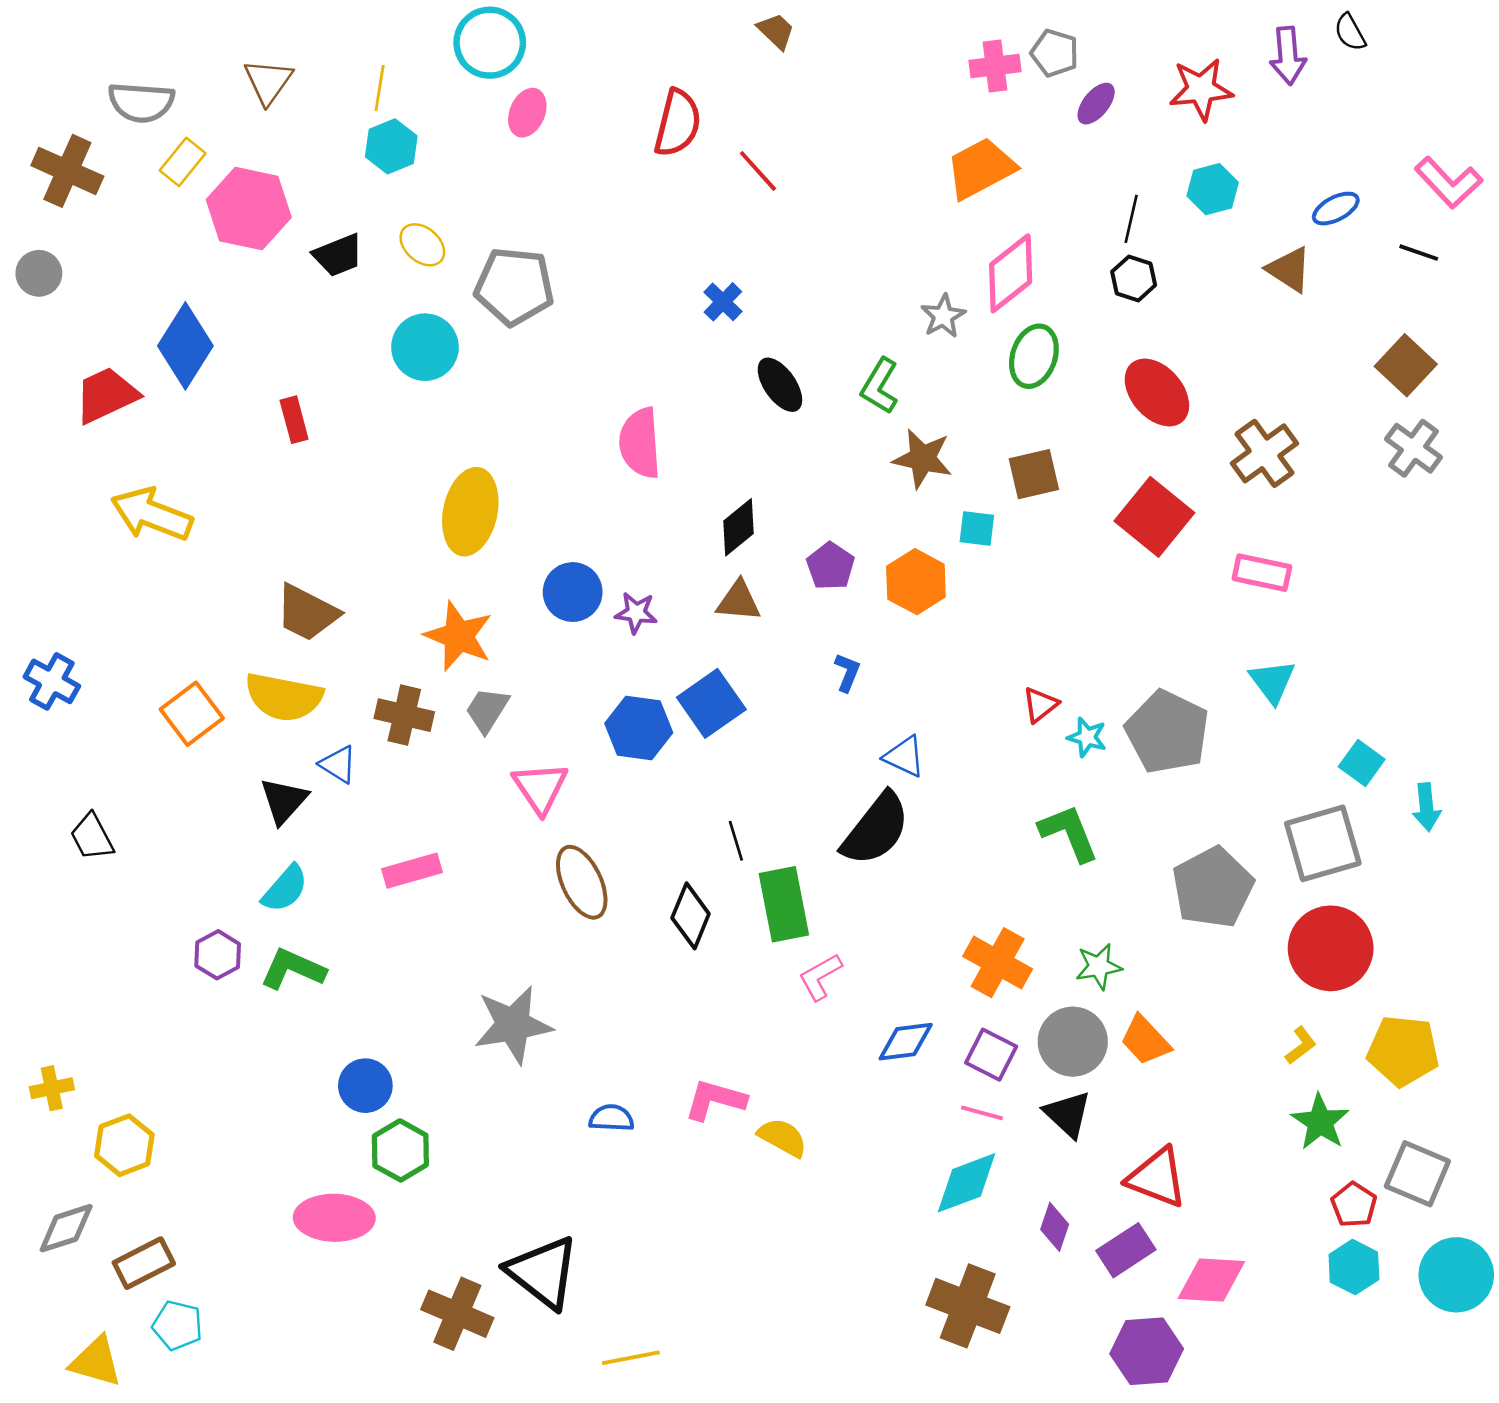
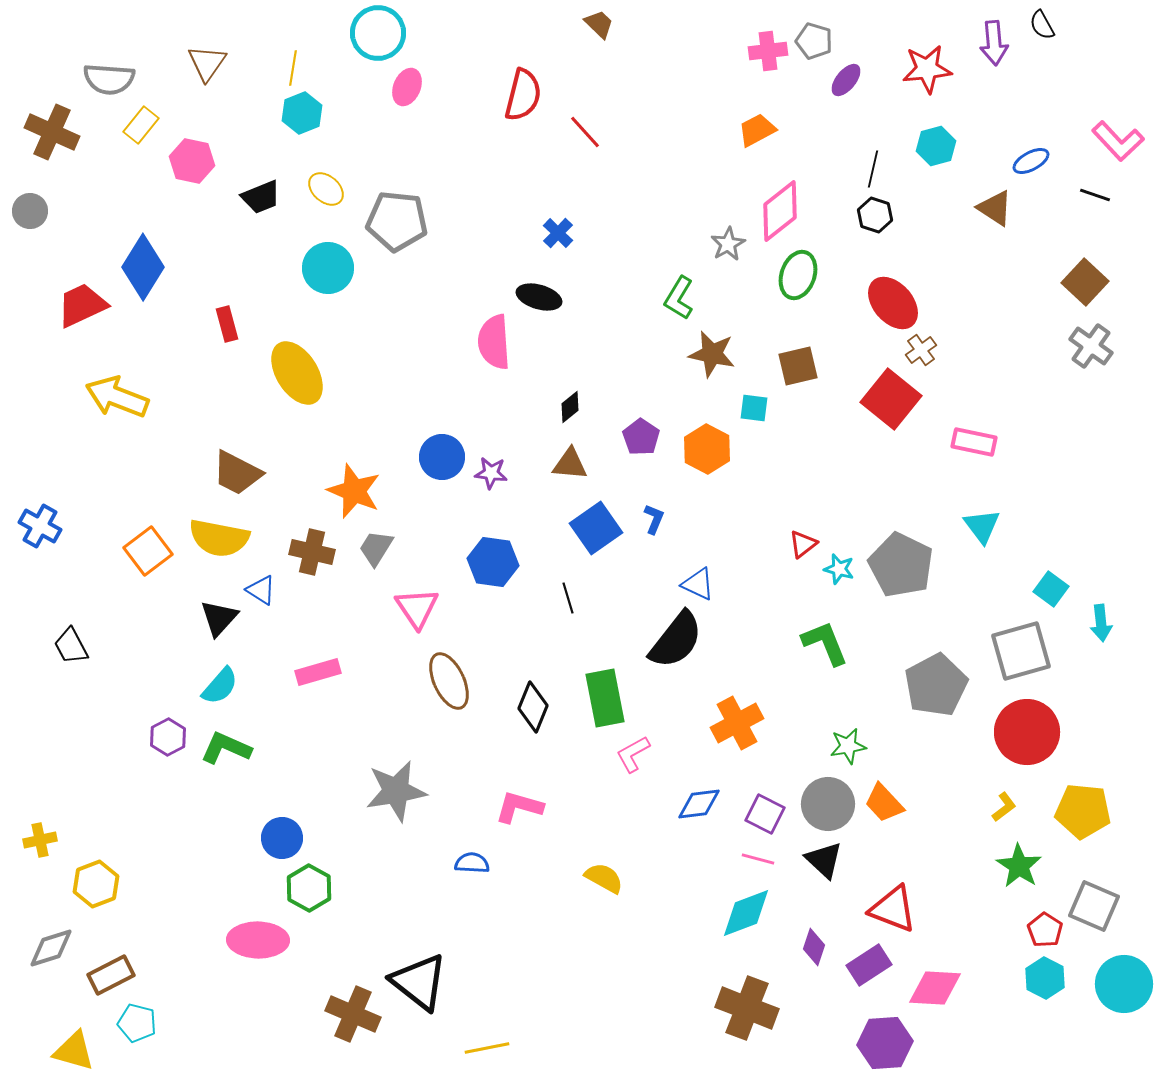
orange trapezoid: (981, 168) -> (757, 130), size x0.7
pink hexagon: (249, 209) -> (192, 161), size x0.7
black ellipse: (780, 385) -> (539, 297), moved, turned -39
brown cross: (1265, 453) -> (921, 350), moved, size x0.6
yellow ellipse: (470, 512) -> (297, 373), moved, turned -44
black diamond: (738, 527) -> (570, 407), size x0.7
blue square: (711, 703) -> (596, 528), moved
black line: (736, 841) -> (568, 598), moved
orange cross: (998, 963) -> (737, 723), moved, turned 33
pink L-shape: (715, 1100) -> (519, 807), moved

